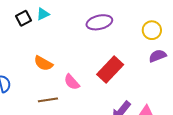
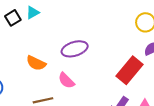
purple ellipse: (99, 22) -> (75, 49), moved
red rectangle: (110, 69) -> (129, 70), moved

